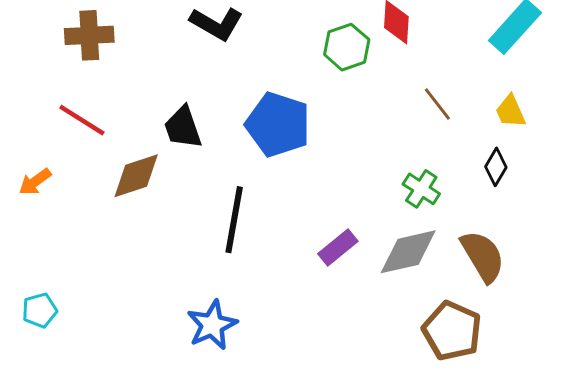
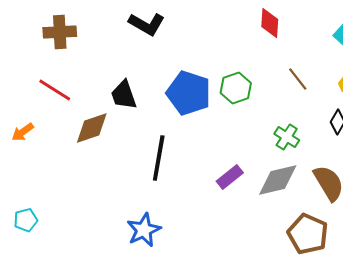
green hexagon: (347, 47) -> (236, 88), moved

